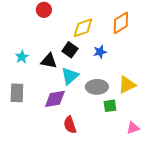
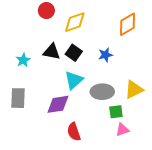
yellow diamond: (83, 28) -> (75, 22), moved
black triangle: (49, 61) -> (52, 52), moved
pink triangle: (133, 128) -> (122, 130), moved

